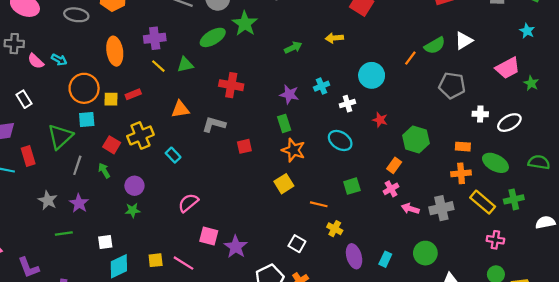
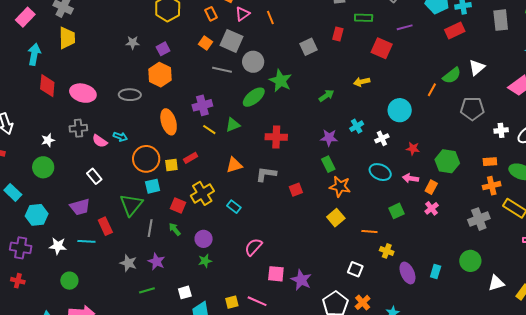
pink arrow: (410, 209) -> (411, 178), moved

